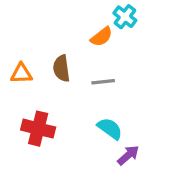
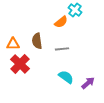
red cross: (38, 129) -> (20, 64), moved, turned 30
purple arrow: (128, 155) -> (88, 83), moved

